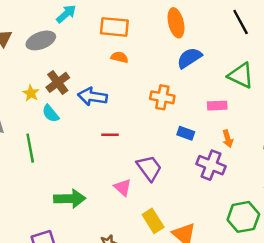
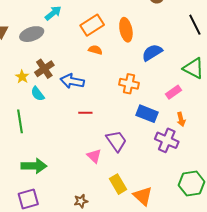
orange ellipse: (176, 23) -> (126, 30), moved
orange rectangle: (114, 27) -> (92, 25), turned -40
pink rectangle: (217, 106) -> (173, 92), turned -35
blue rectangle: (186, 133) -> (147, 114), size x1.5
green arrow: (70, 199) -> (34, 166), moved

